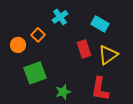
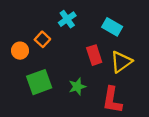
green star: (63, 92) -> (77, 87), moved

